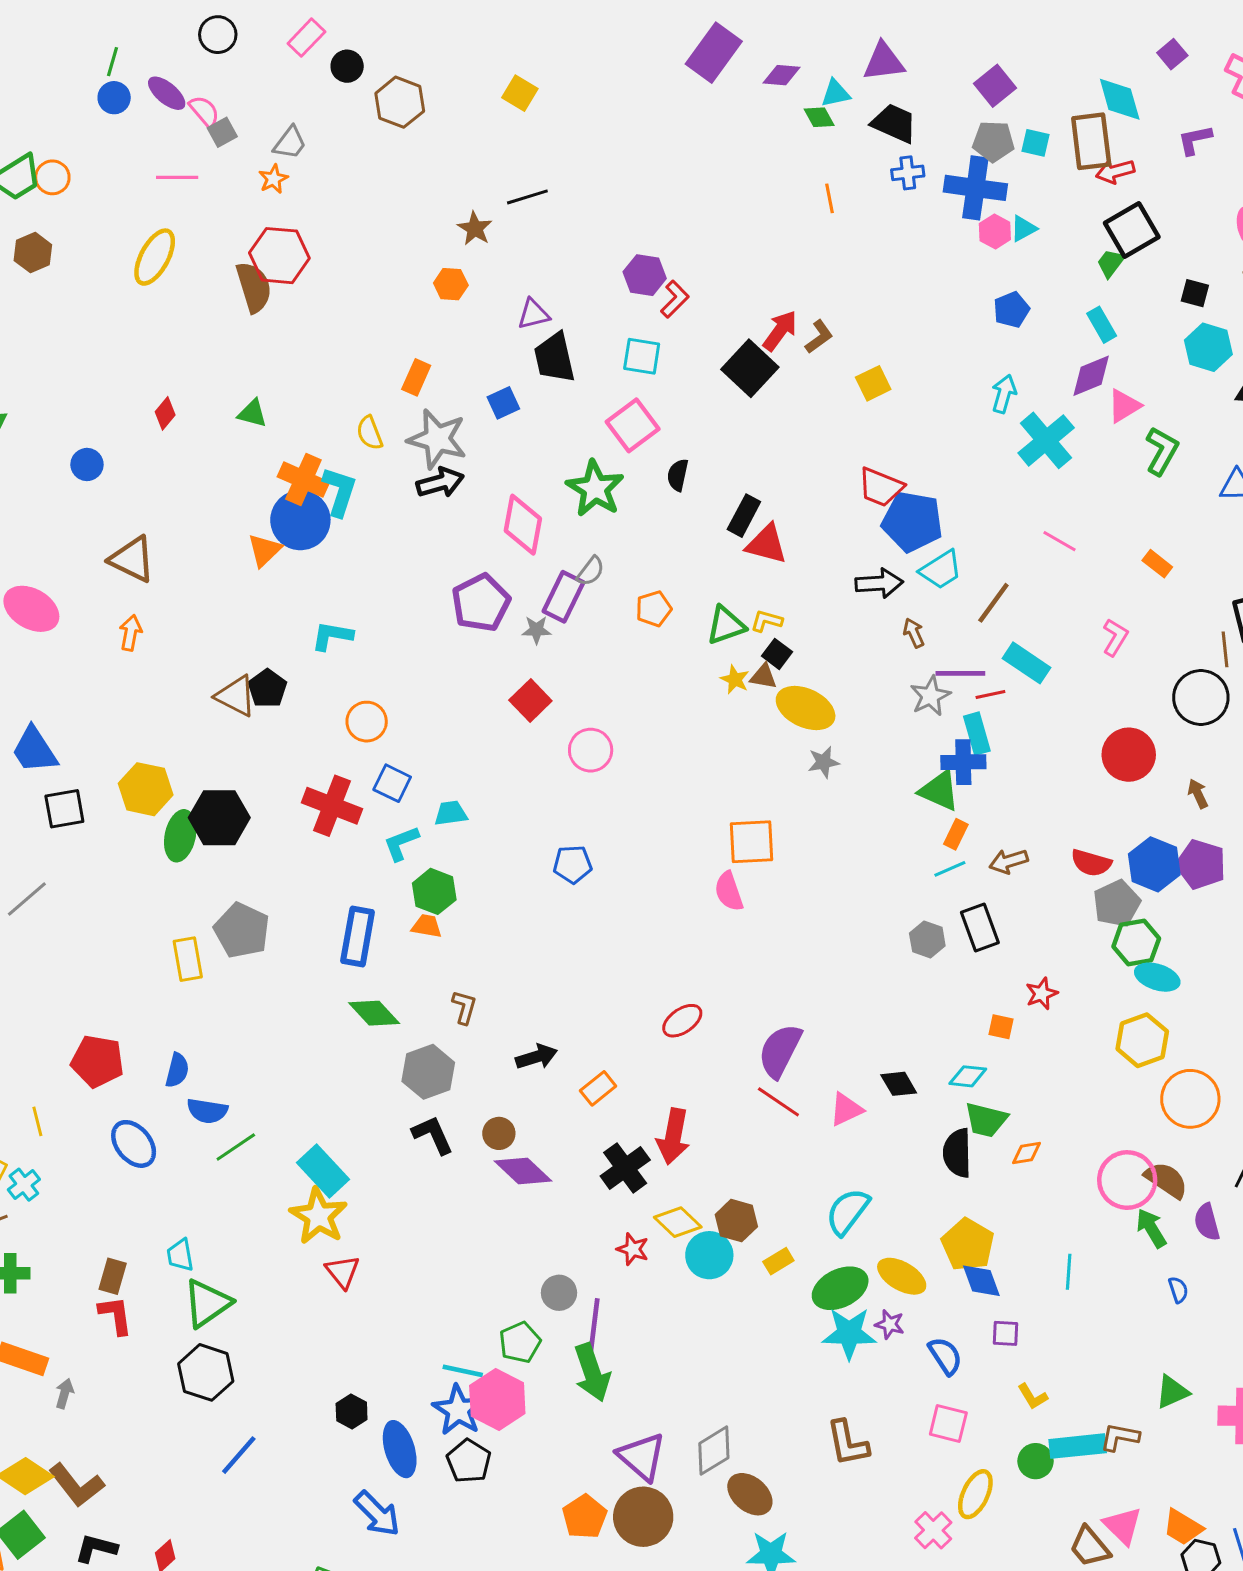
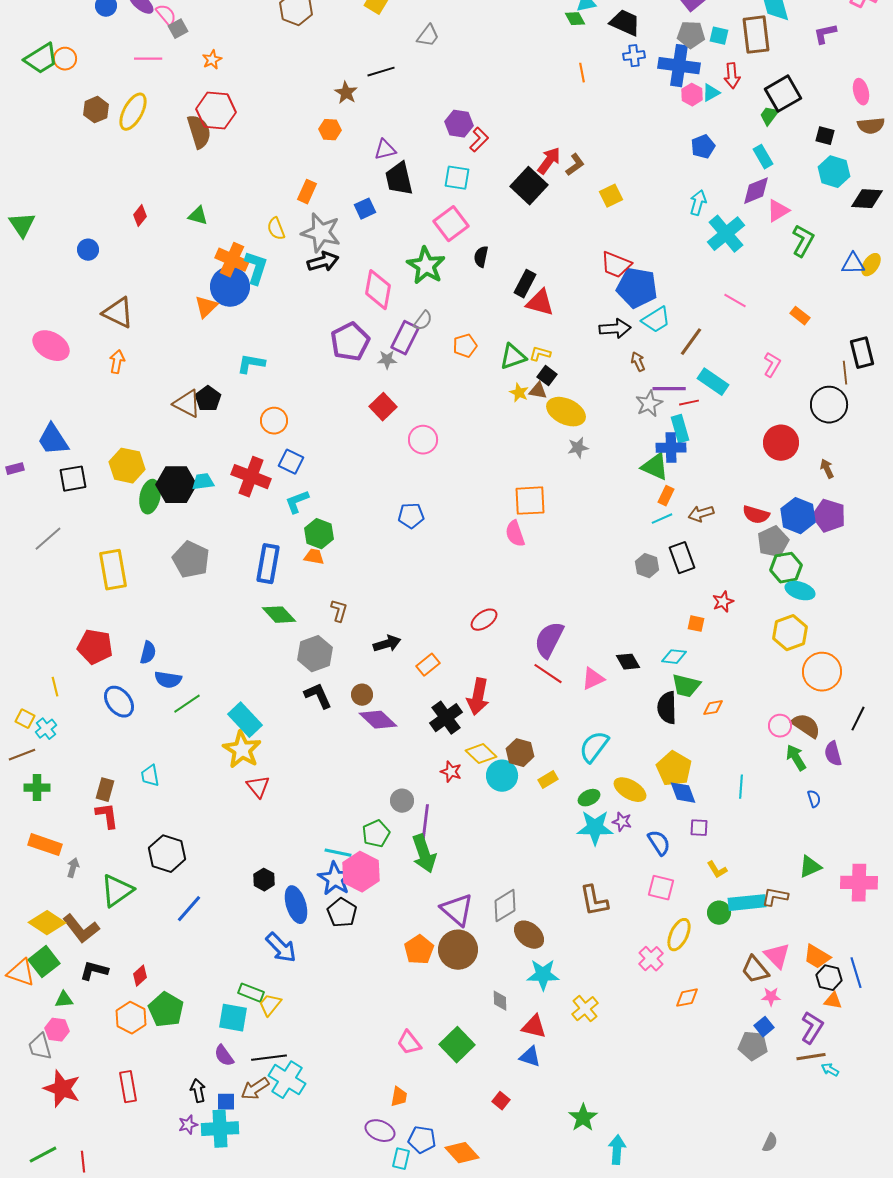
gray trapezoid: (290, 143) -> (428, 36), moved
red arrow: (1115, 171) -> (732, 76), moved, turned -80
brown hexagon: (33, 253) -> (96, 110), moved
cyan trapezoid: (451, 813) -> (203, 482), moved
yellow rectangle: (188, 959) -> (113, 570), moved, size x1.4
pink circle: (1127, 1180) -> (780, 726), size x0.6
green ellipse: (840, 1288) -> (589, 798), size x0.6
green triangle: (207, 1303) -> (117, 891), moved

